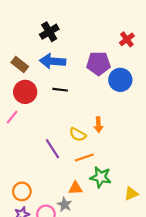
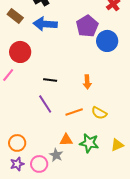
purple pentagon: (98, 63) -> (87, 26), turned -30
brown rectangle: (20, 65) -> (15, 16), moved
black line: (60, 90) -> (50, 80), moved
yellow semicircle: (78, 135) -> (99, 113), moved
green star: (101, 177) -> (89, 143), moved

